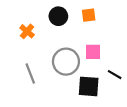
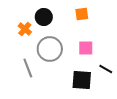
black circle: (58, 16) -> (44, 17), moved
gray circle: (66, 62) -> (50, 49), moved

